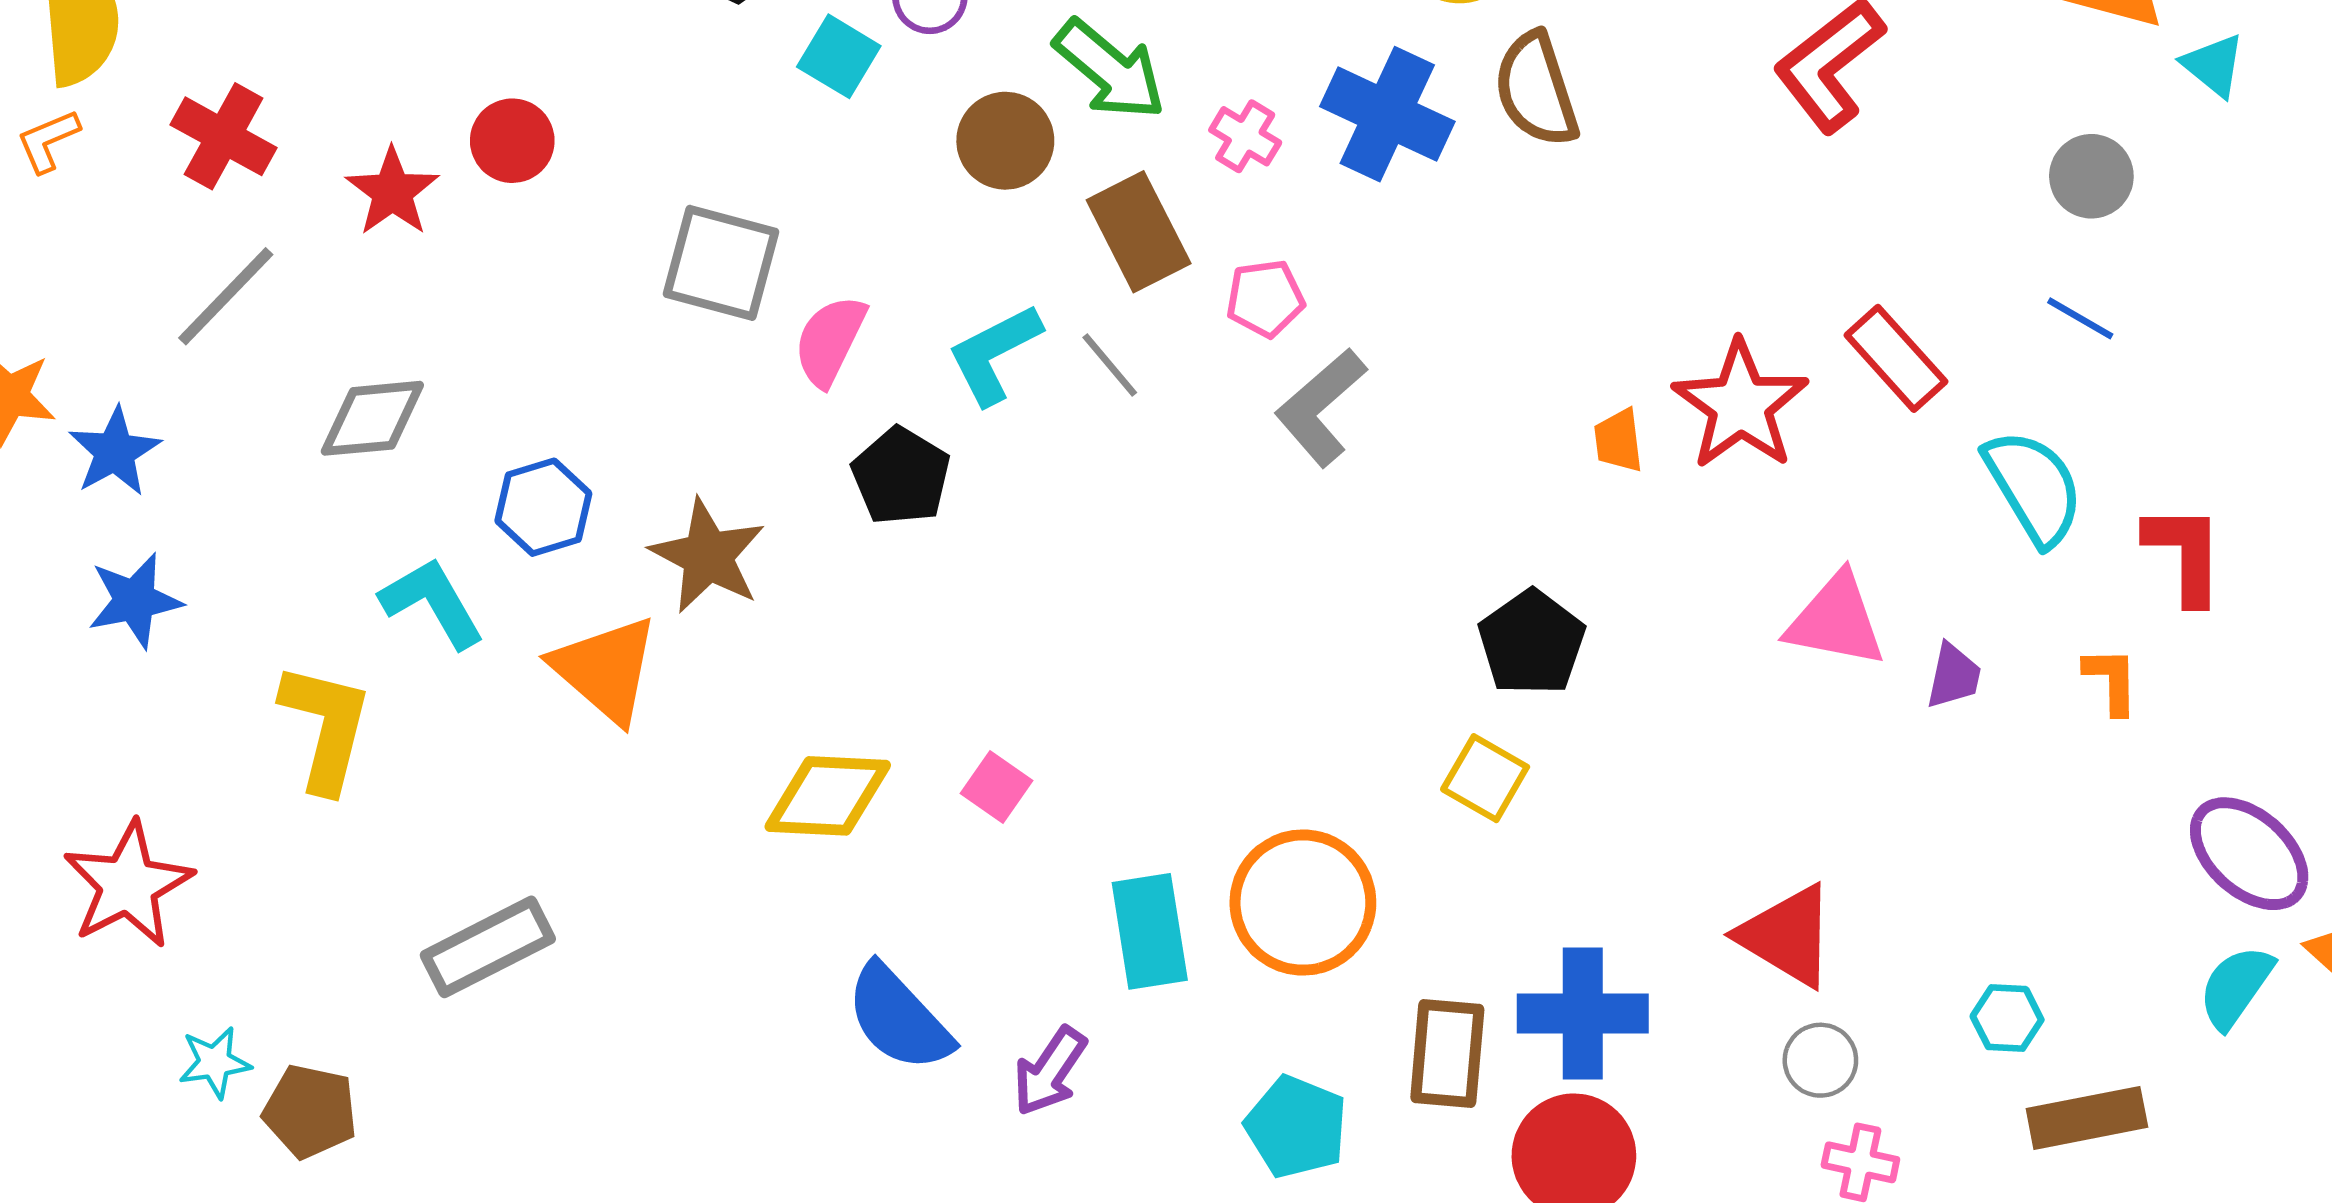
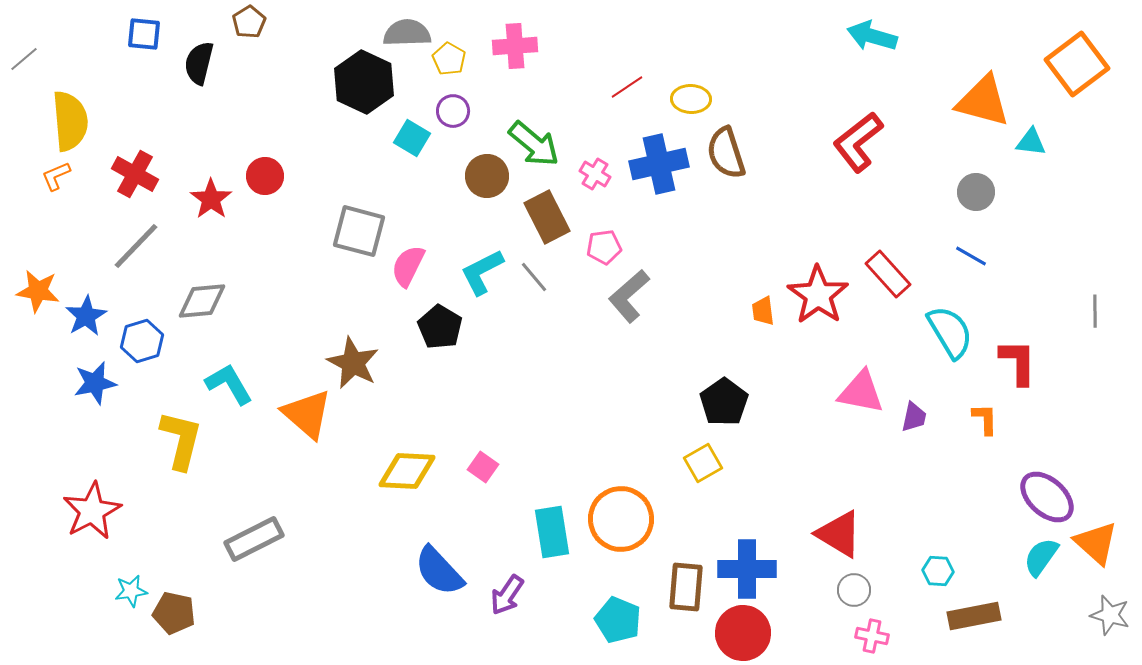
cyan triangle: (2214, 65) -> (1031, 142), turned -32
blue cross: (1387, 114) -> (659, 164), turned -38
blue hexagon: (543, 507) -> (142, 341), moved
yellow square: (1485, 778) -> (703, 463), turned 30

